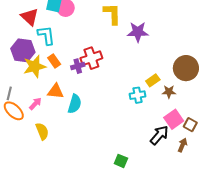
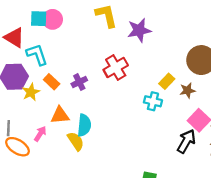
red cross: (91, 58) -> (116, 68), moved
yellow star: (35, 66) -> (31, 92), size x0.7
cyan cross: (138, 95) -> (153, 101), turned 35
yellow semicircle: (42, 131) -> (76, 141), moved

